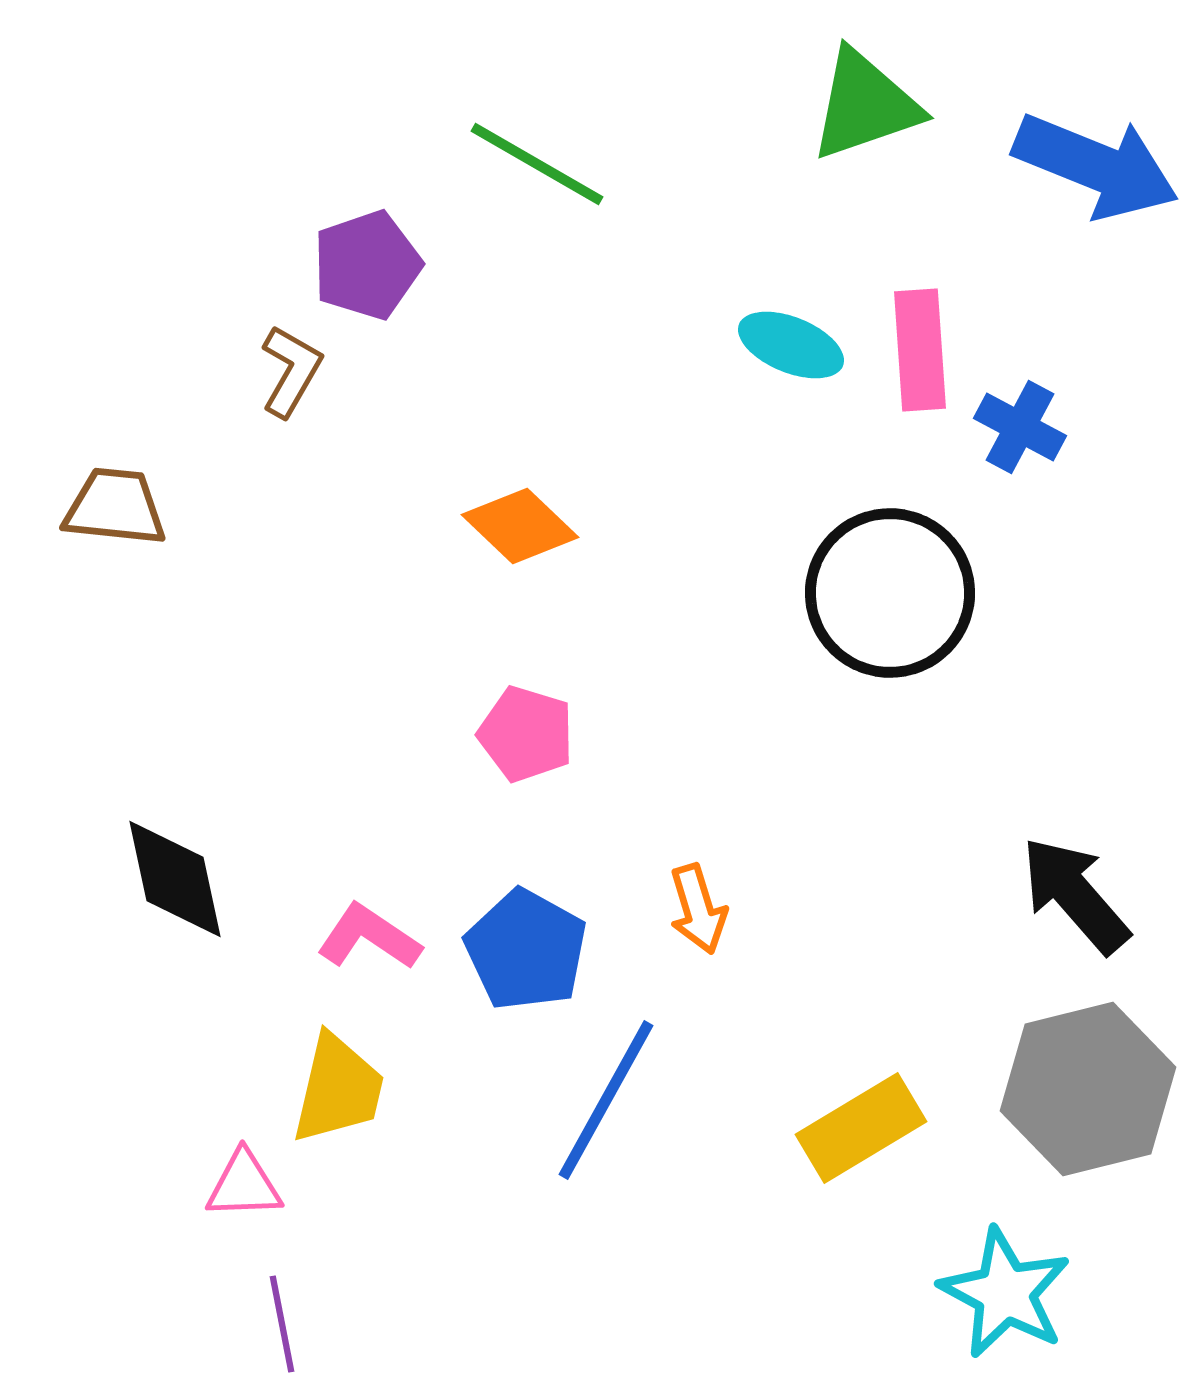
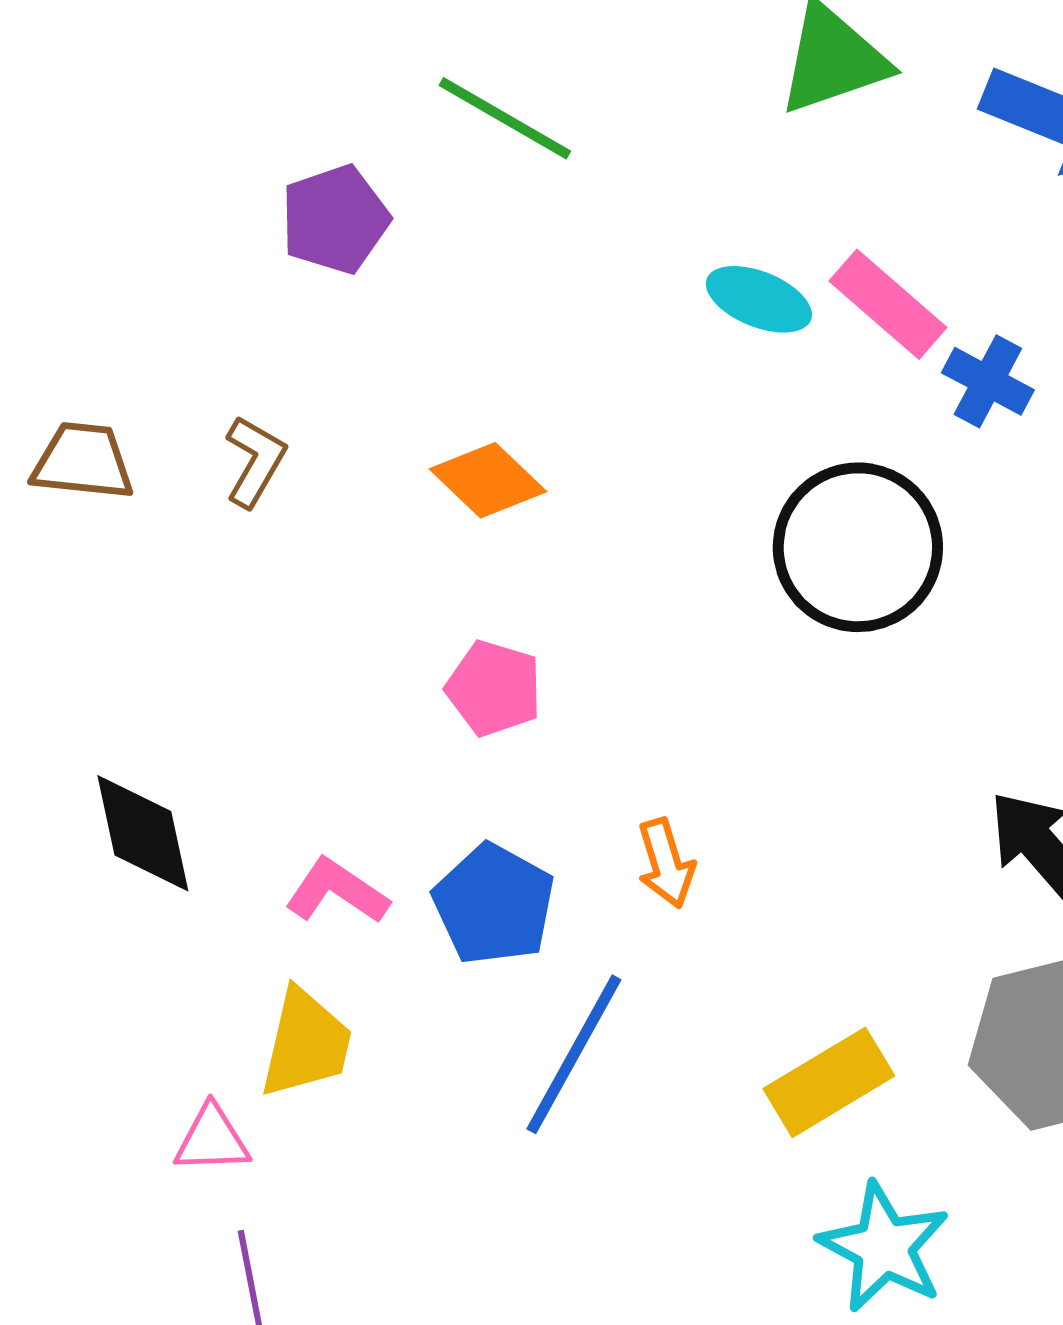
pink rectangle: (920, 350) -> (888, 304), turned -45
brown L-shape: (291, 371) -> (255, 461), moved
cyan star: (1005, 1293) -> (884, 1247), moved

